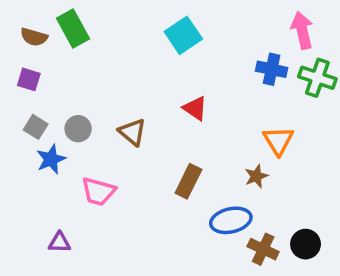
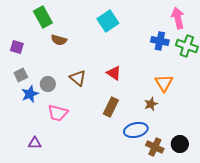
brown semicircle: (34, 37) -> (59, 40), moved
red triangle: (195, 108) -> (114, 73), moved
gray square: (36, 127) -> (21, 75), turned 32
gray circle: (78, 129) -> (48, 84), moved

